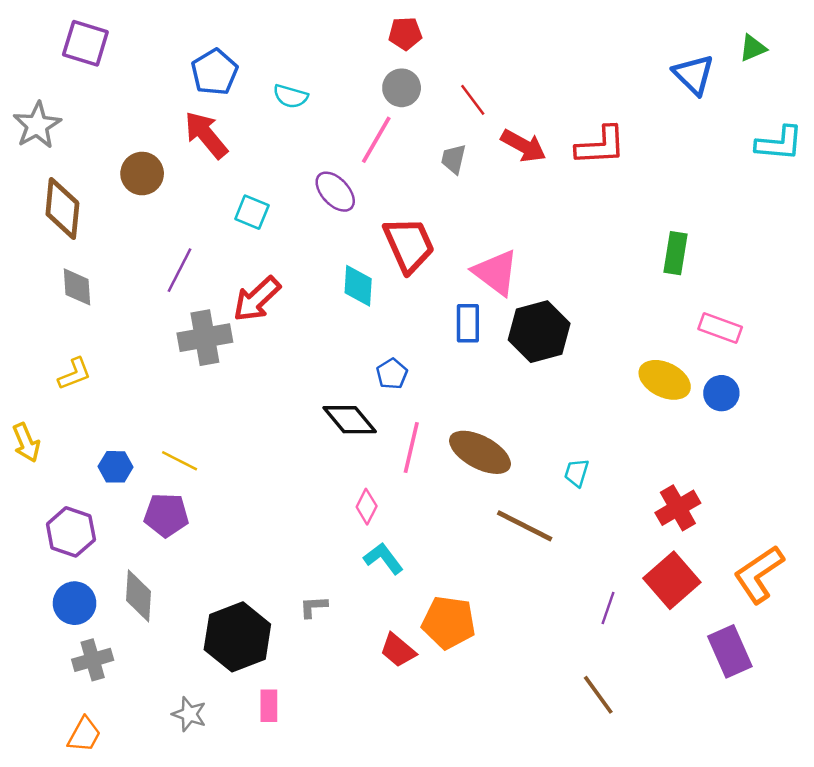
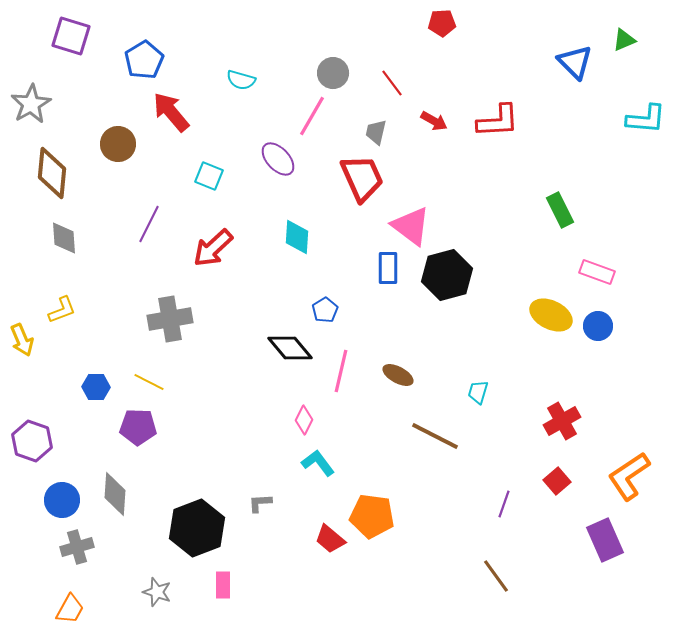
red pentagon: (405, 34) -> (442, 23), moved
blue pentagon: (215, 72) -> (144, 60), moved
red arrow: (523, 146) -> (434, 121), size x0.7
red trapezoid: (409, 245) -> (362, 178), moved
green rectangle: (676, 253) -> (560, 210), turned -36
gray cross: (205, 338) -> (170, 319), moved
yellow arrow: (26, 443) -> (22, 340), moved
brown ellipse: (480, 452) -> (398, 375), size x0.6
purple hexagon: (71, 532) -> (32, 441), moved
red square: (672, 580) -> (557, 481), size x0.6

